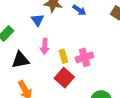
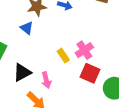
pink arrow: (45, 46) -> (46, 80), moved
red square: (64, 78) -> (90, 73), moved

